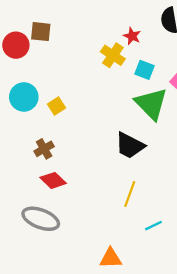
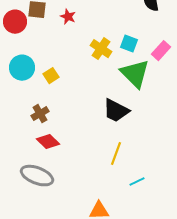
red star: (132, 36) -> (68, 17), moved
yellow cross: (113, 55) -> (101, 49), moved

